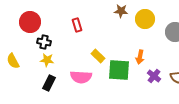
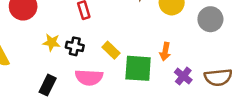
black cross: (44, 42) -> (75, 46), moved
yellow star: (47, 60) -> (52, 42), moved

